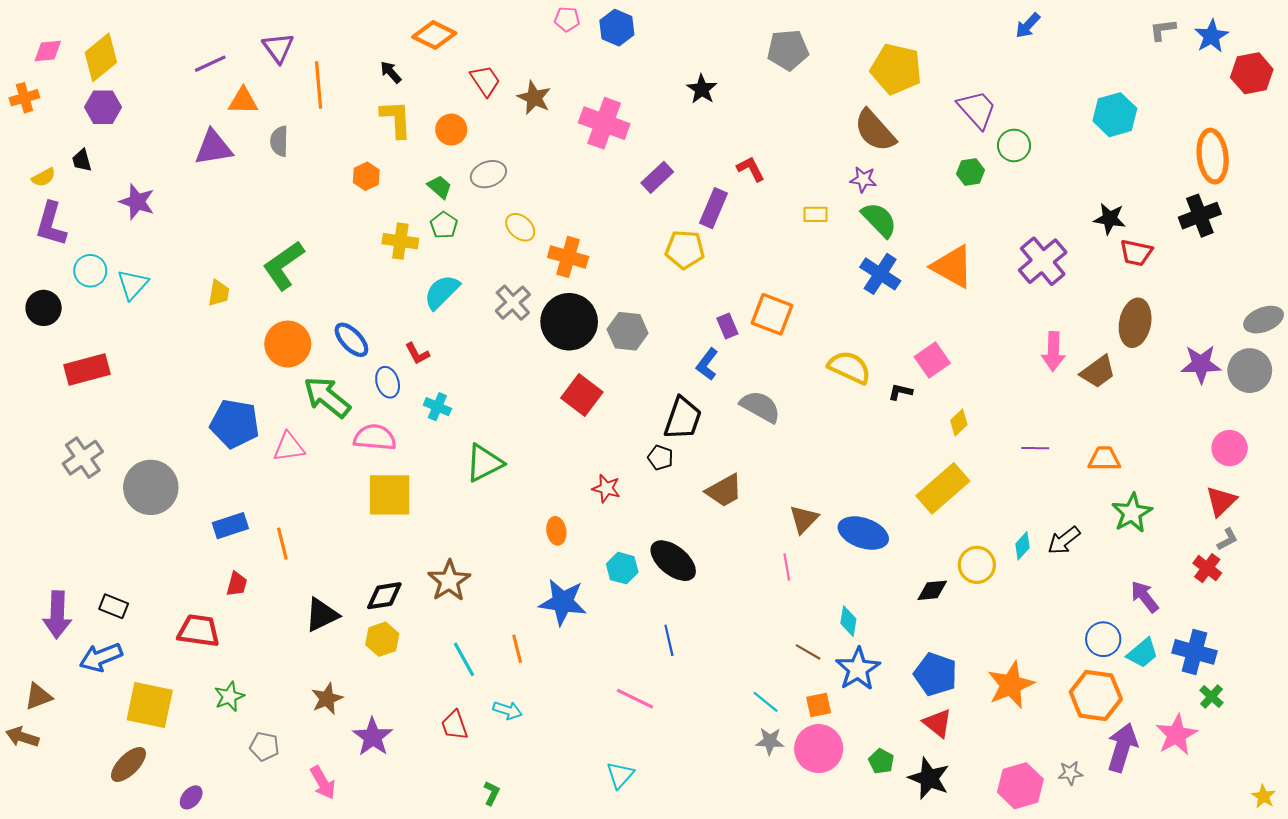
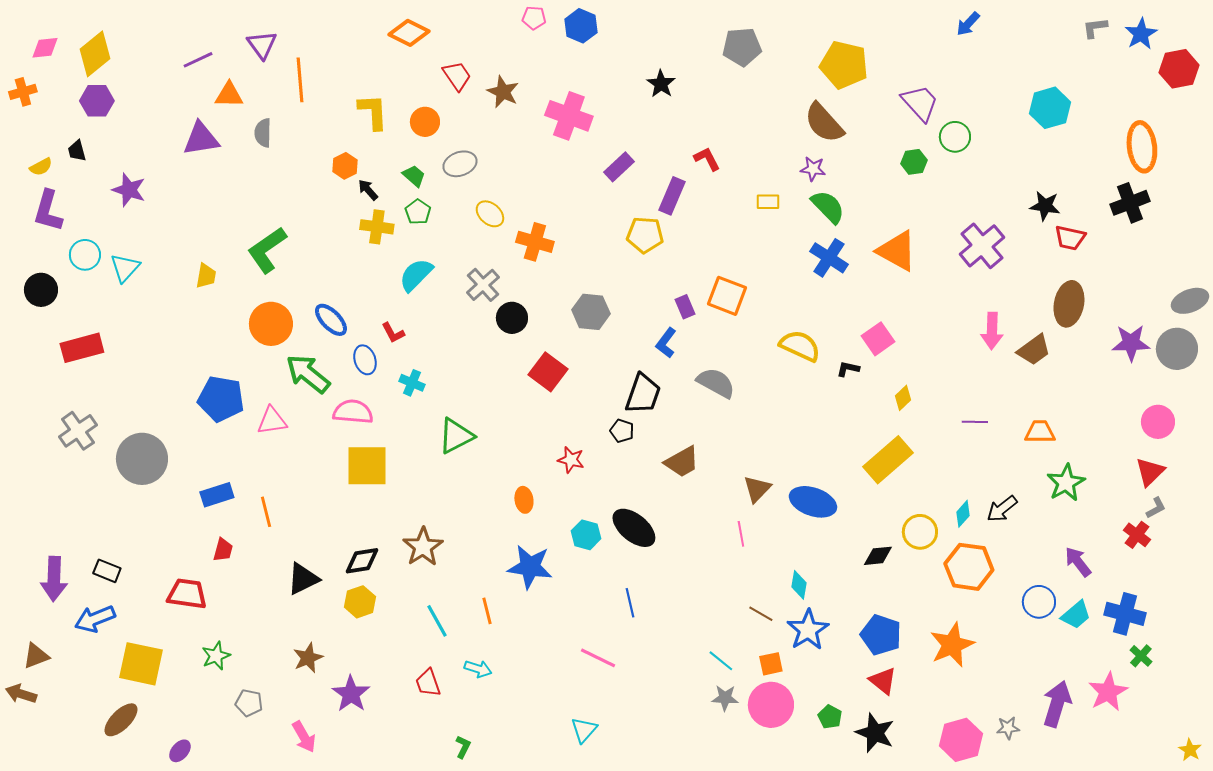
black arrow: (391, 72) -> (368, 190), moved
black circle: (569, 322) -> (512, 318), moved, size x0.6
orange hexagon: (1096, 695) -> (969, 567), moved

